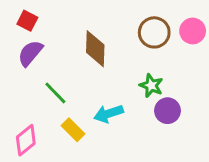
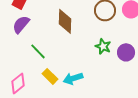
purple circle: (167, 111) -> (126, 52), moved
cyan arrow: (108, 114) -> (73, 78), moved

